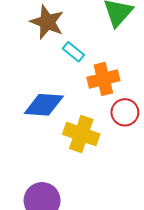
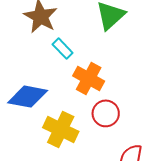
orange cross: (103, 79) -> (89, 78), turned 36

